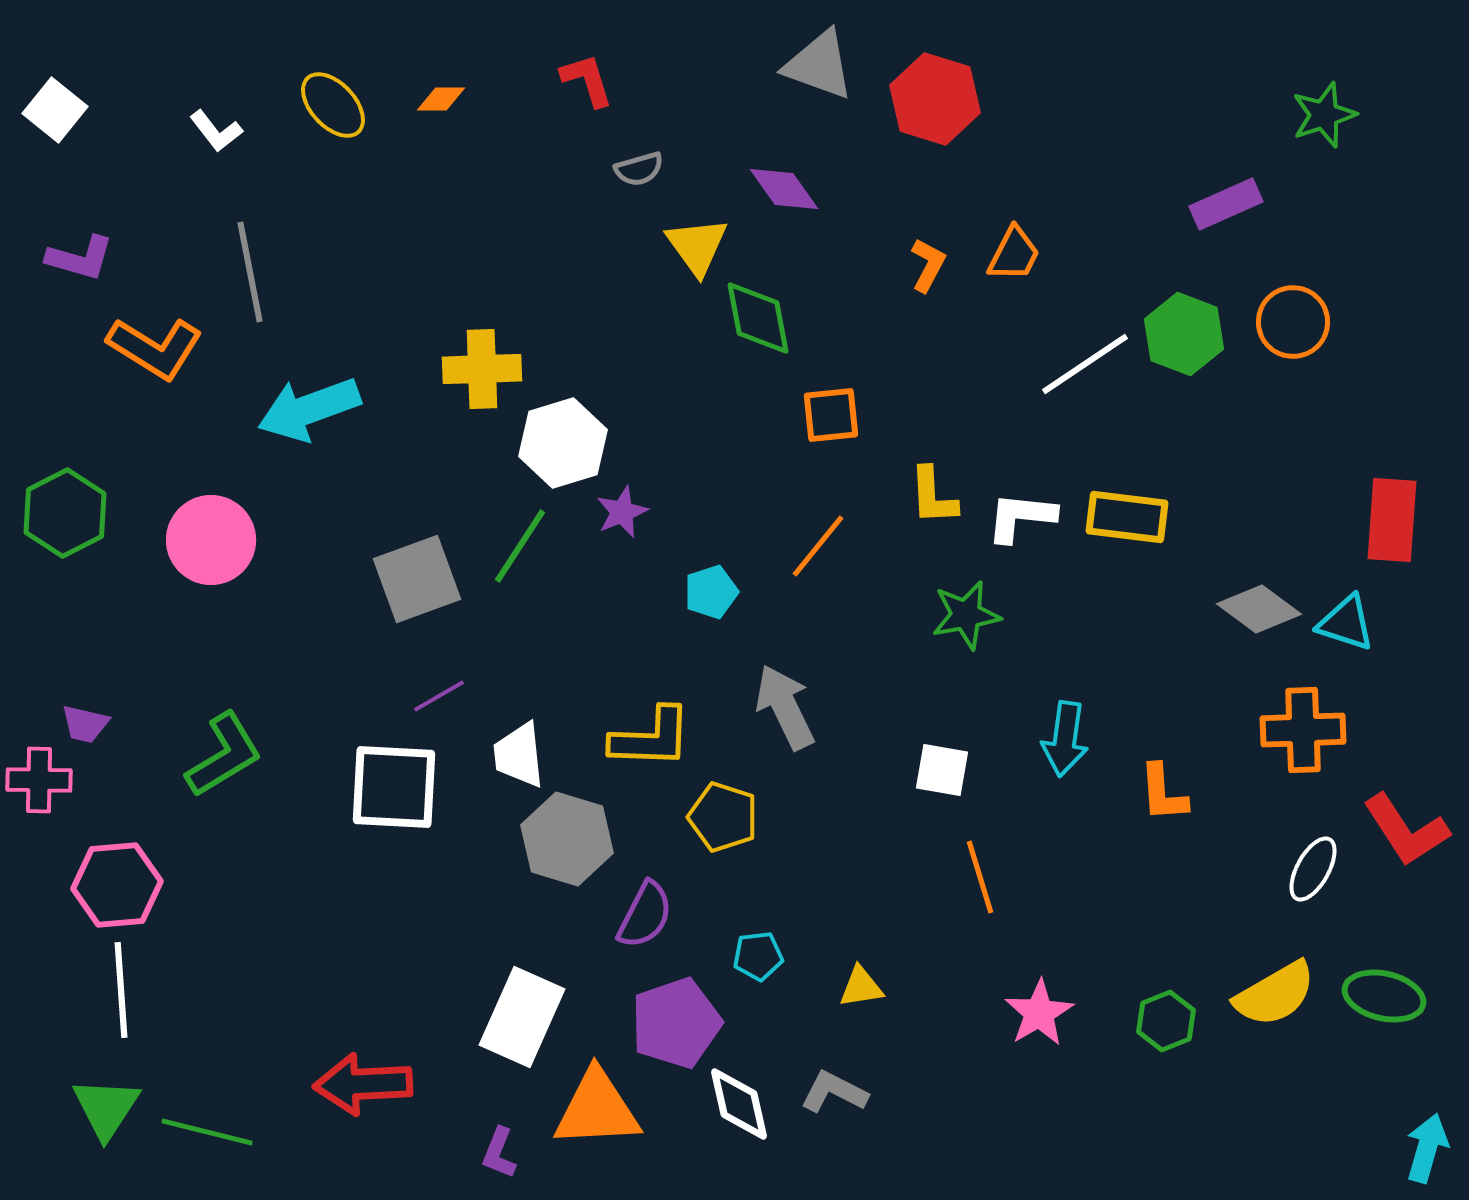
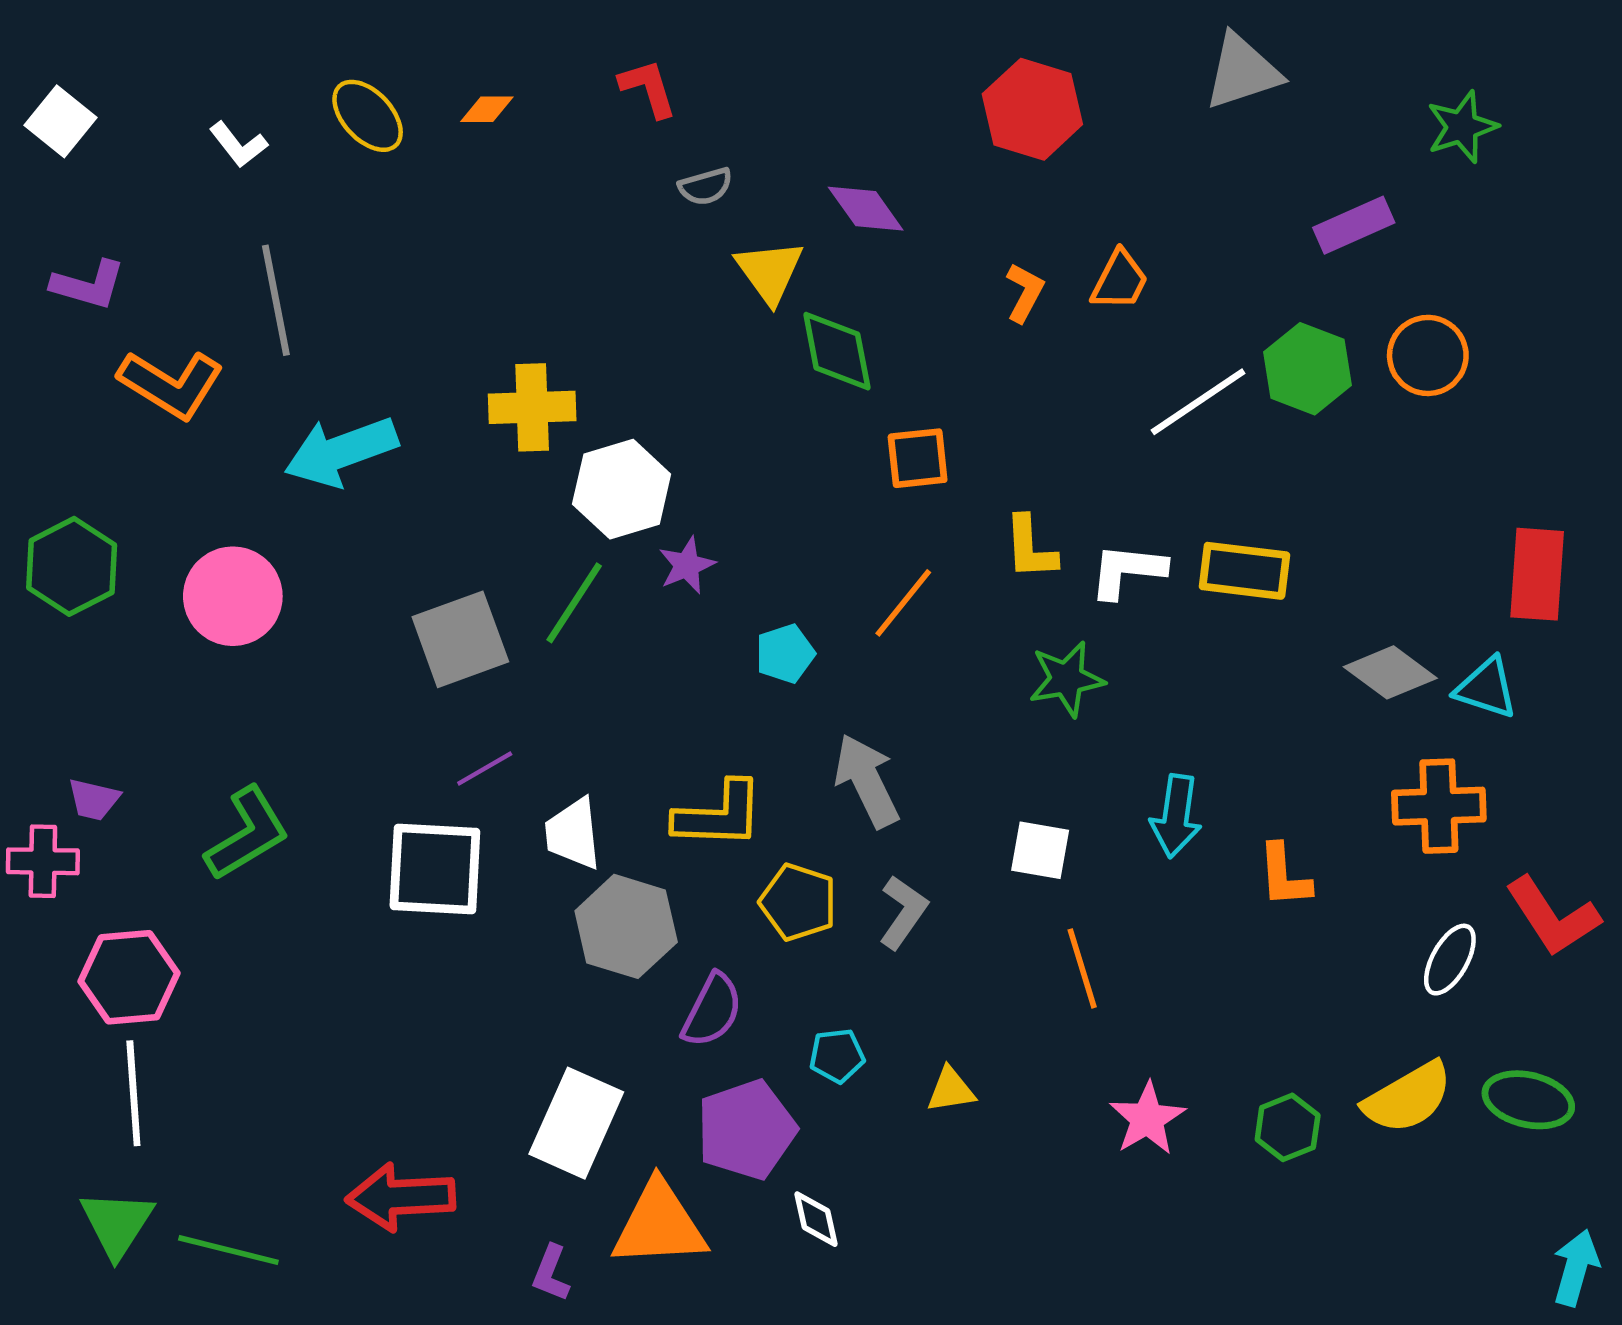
gray triangle: (819, 65) -> (1242, 72), moved, turned -38
gray L-shape: (834, 1092) -> (903, 912), moved, turned 98
white diamond: (739, 1104) -> (816, 1219), size x0.7

